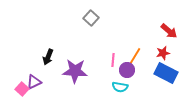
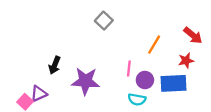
orange line: (135, 56) -> (154, 45), moved
blue rectangle: (166, 73) -> (173, 83), moved, turned -30

